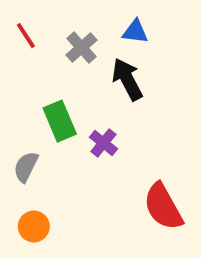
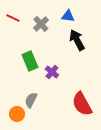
red line: (26, 36) -> (13, 18), turned -32
black arrow: (127, 79) -> (77, 40), moved
gray semicircle: (26, 167) -> (31, 100), moved

